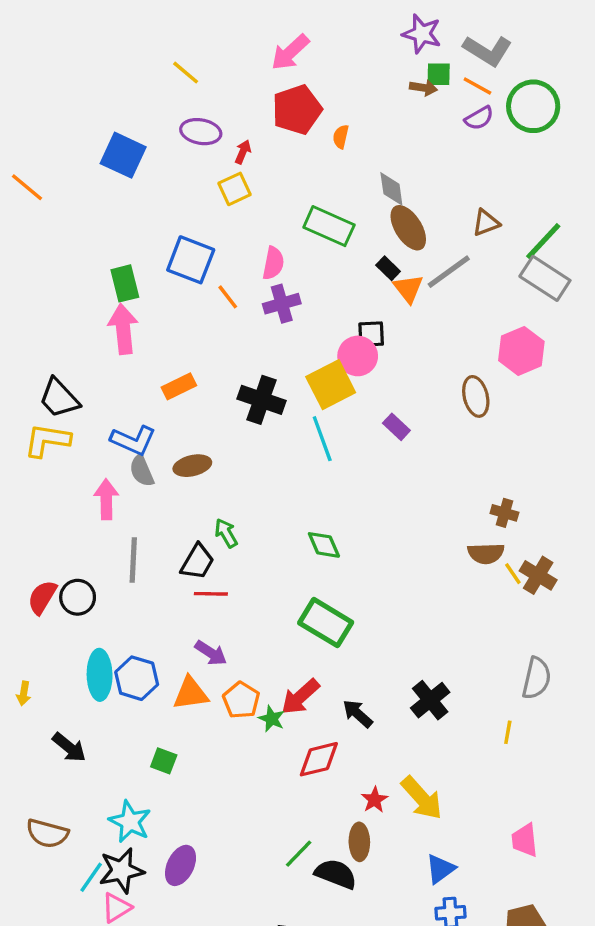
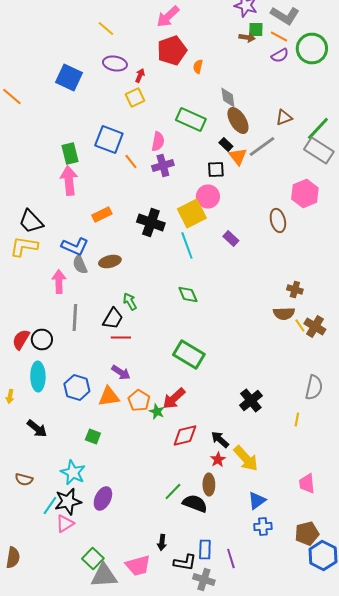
black square: (371, 334) -> (216, 170), moved
green diamond: (324, 545) -> (188, 294), moved
cyan ellipse: (100, 675) -> (38, 376), moved
black arrow: (358, 714) -> (220, 440), moved
brown semicircle: (47, 833) -> (24, 480), size x0.7

